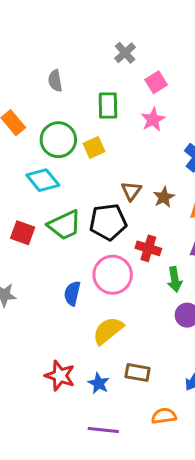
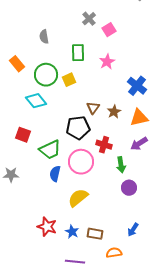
pink square: (156, 82) -> (109, 30), moved
green trapezoid: (65, 225) -> (50, 150), moved
brown rectangle: (137, 373) -> (95, 234), moved

